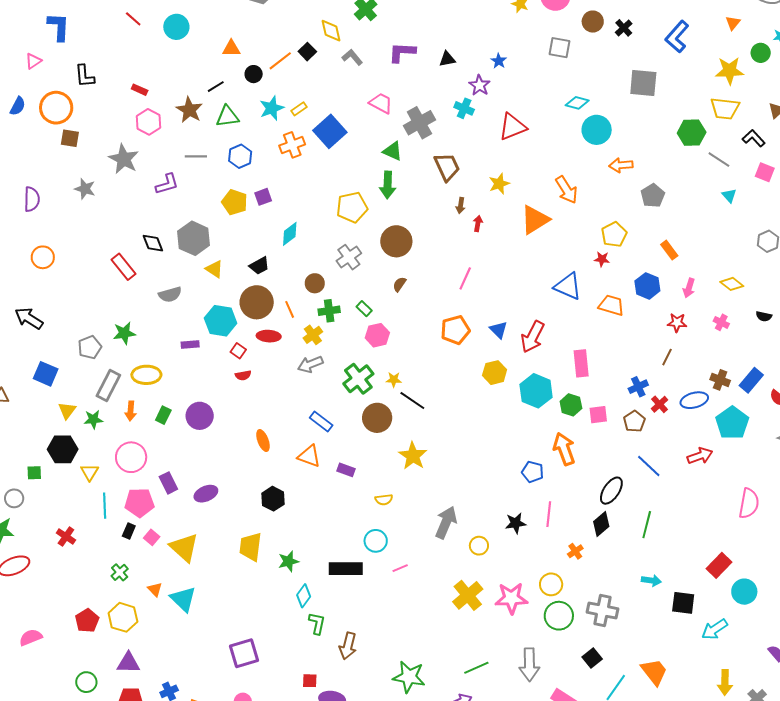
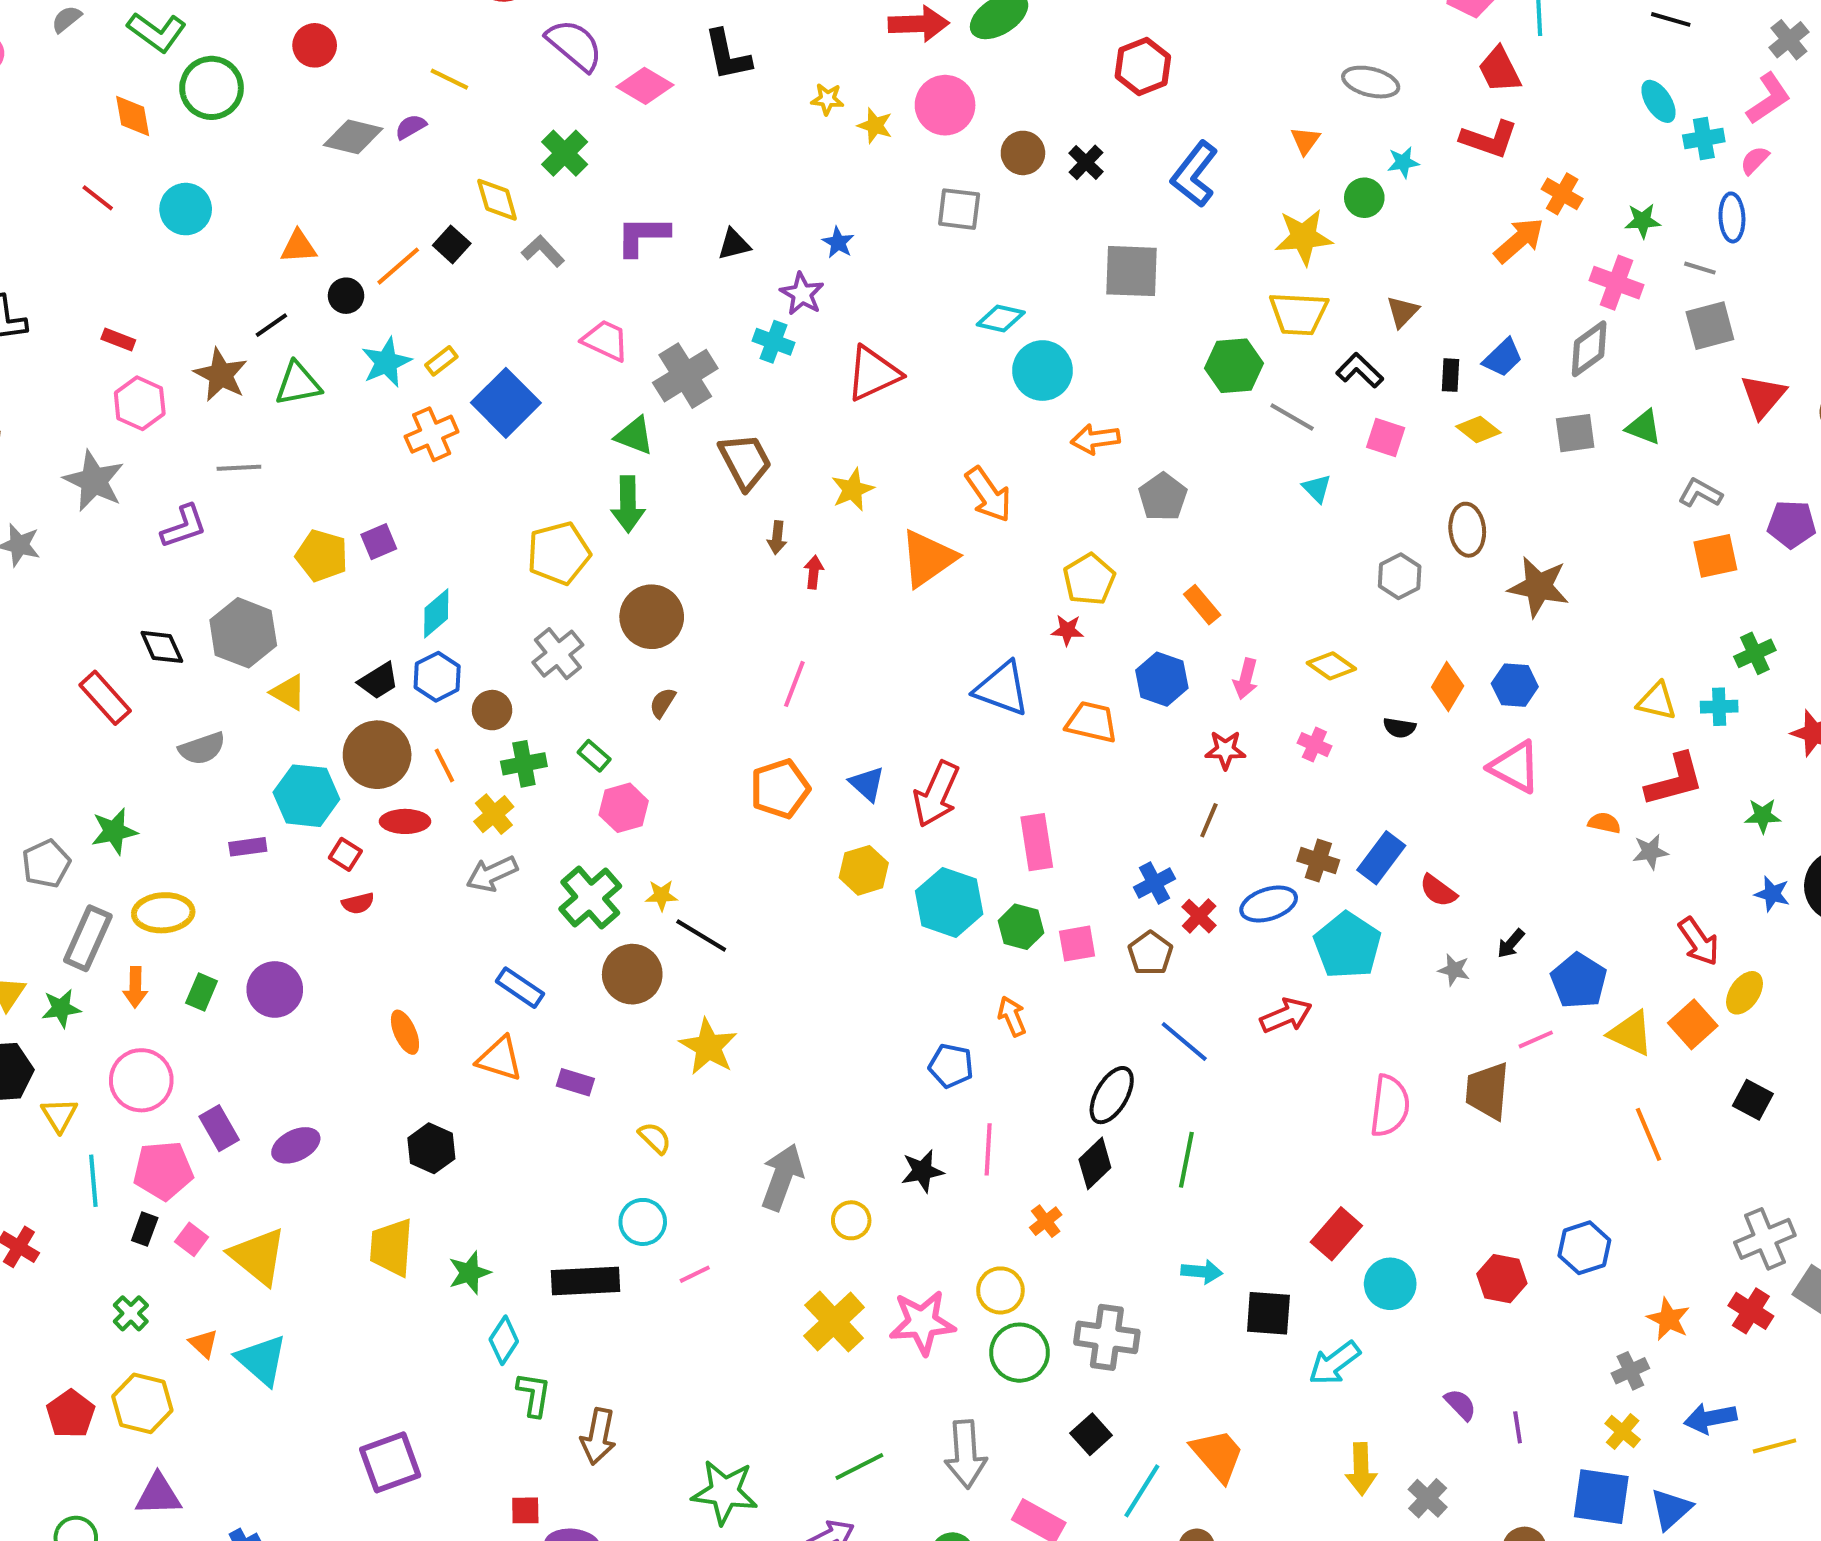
blue hexagon: (240, 156) -> (437, 677), moved
orange arrow: (564, 449) -> (1012, 1016), size x0.6
yellow semicircle: (384, 500) -> (655, 1138), turned -126

